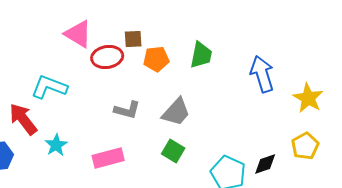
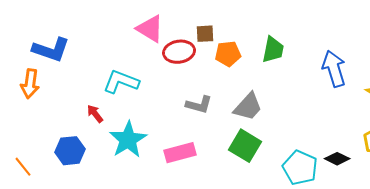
red arrow: (23, 119) -> (95, 114), size x0.6
cyan star: (56, 145) -> (128, 140), size x1.6
green square: (173, 151) -> (245, 146), size x1.4
black diamond: (265, 164) -> (337, 159), turned 45

